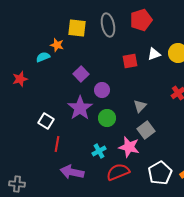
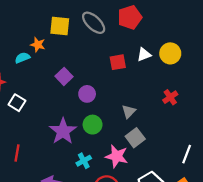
gray ellipse: (108, 25) -> (94, 23), turned -35
purple star: (80, 108) -> (63, 131), moved
white square: (46, 121) -> (17, 103), moved
red line: (57, 144) -> (17, 153), moved

